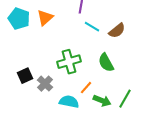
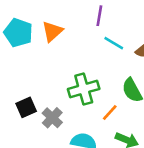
orange line: (86, 88) -> (110, 113), moved

